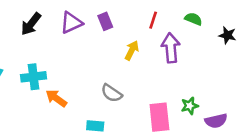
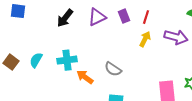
red line: (153, 20) -> (146, 17), moved
purple arrow: (171, 48) -> (176, 37), turned 110
gray semicircle: (112, 93) -> (113, 69), moved

